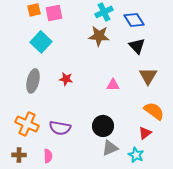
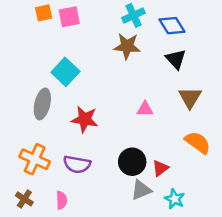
cyan square: (41, 42) -> (65, 72), moved
red star: (66, 79) -> (85, 119), moved, size x1.5
red triangle: (145, 133) -> (160, 168), moved
brown cross: (19, 155) -> (24, 199), turned 32

